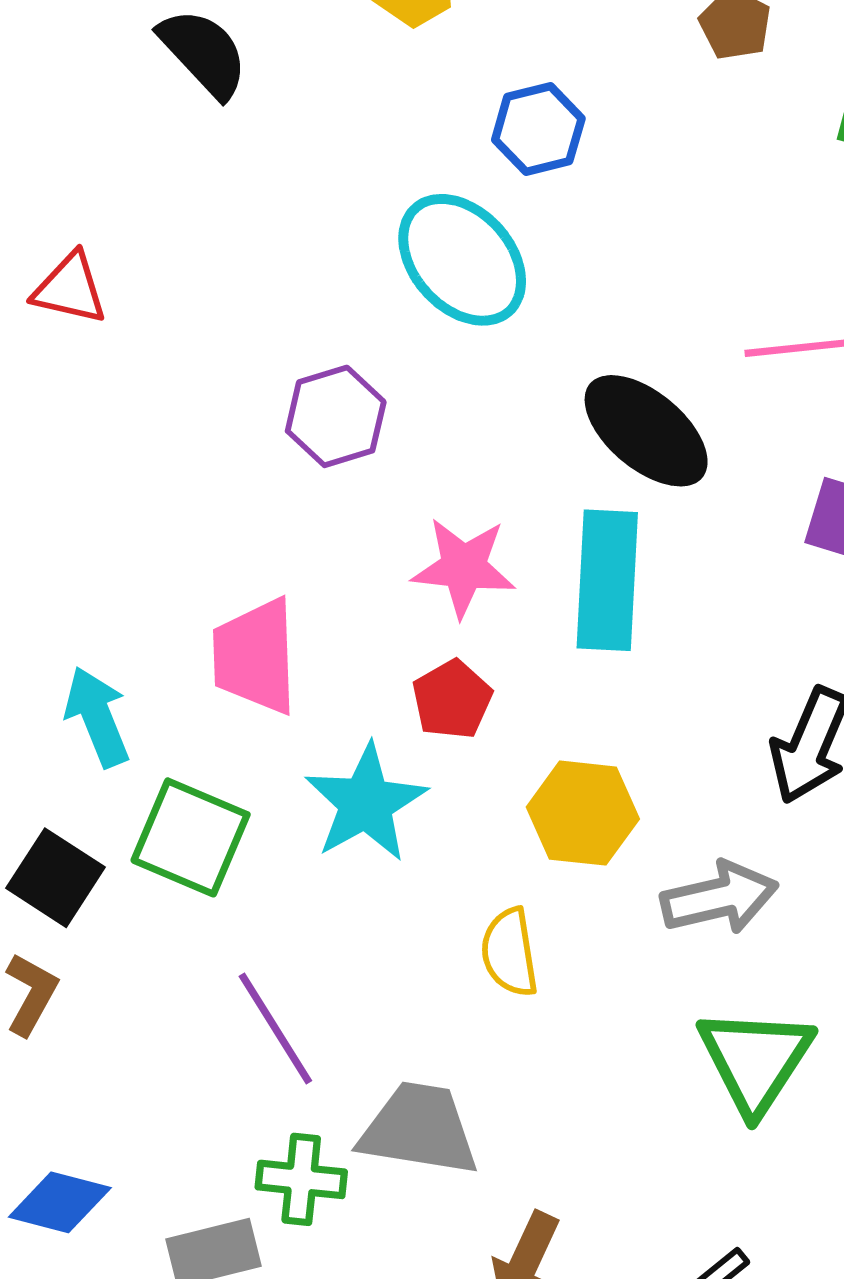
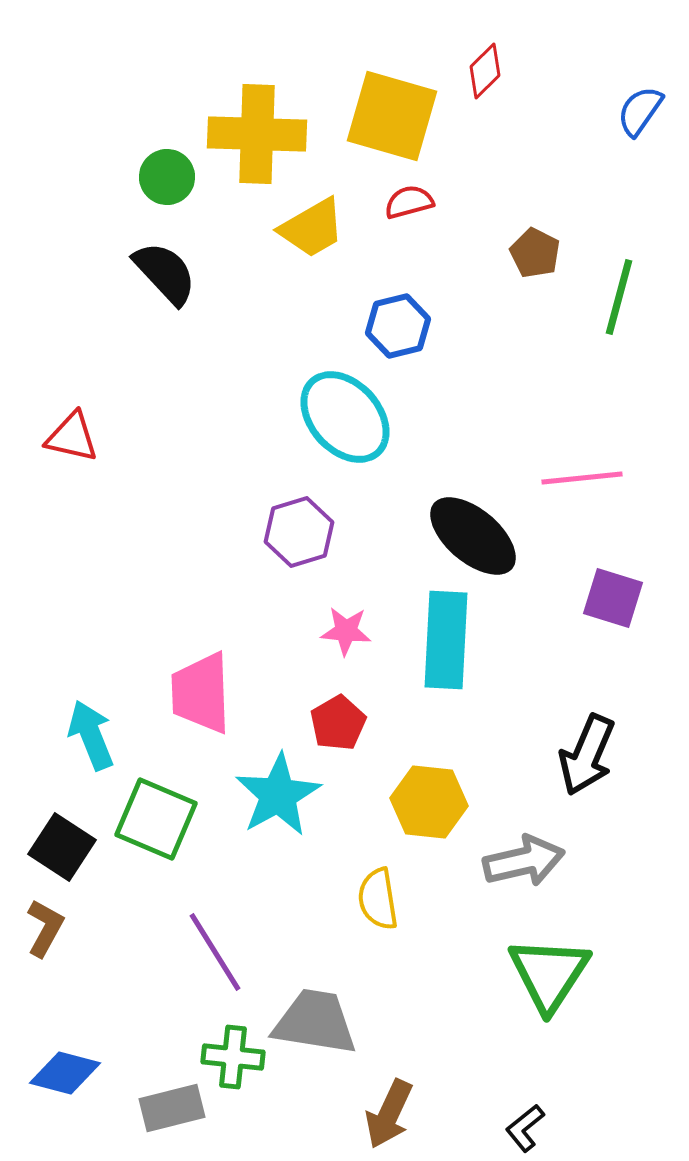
purple hexagon: (336, 416) -> (299, 532), moved
pink star: (464, 567) -> (346, 631), size x0.7

